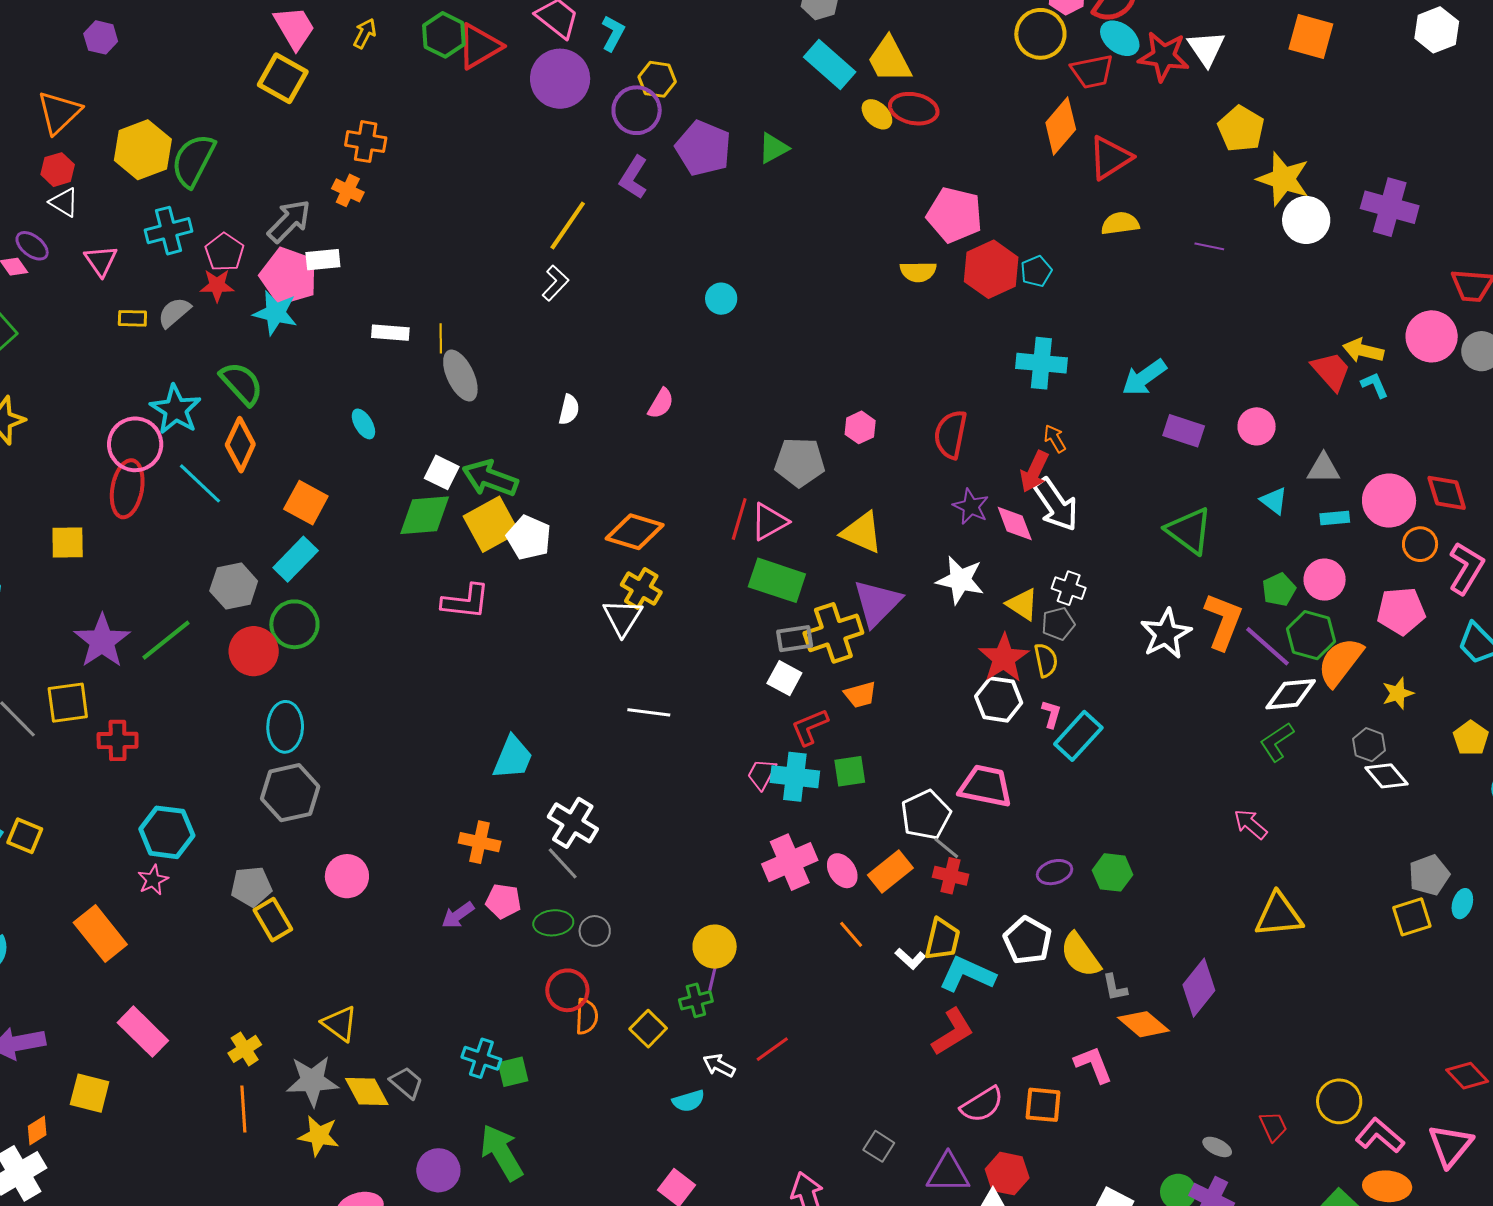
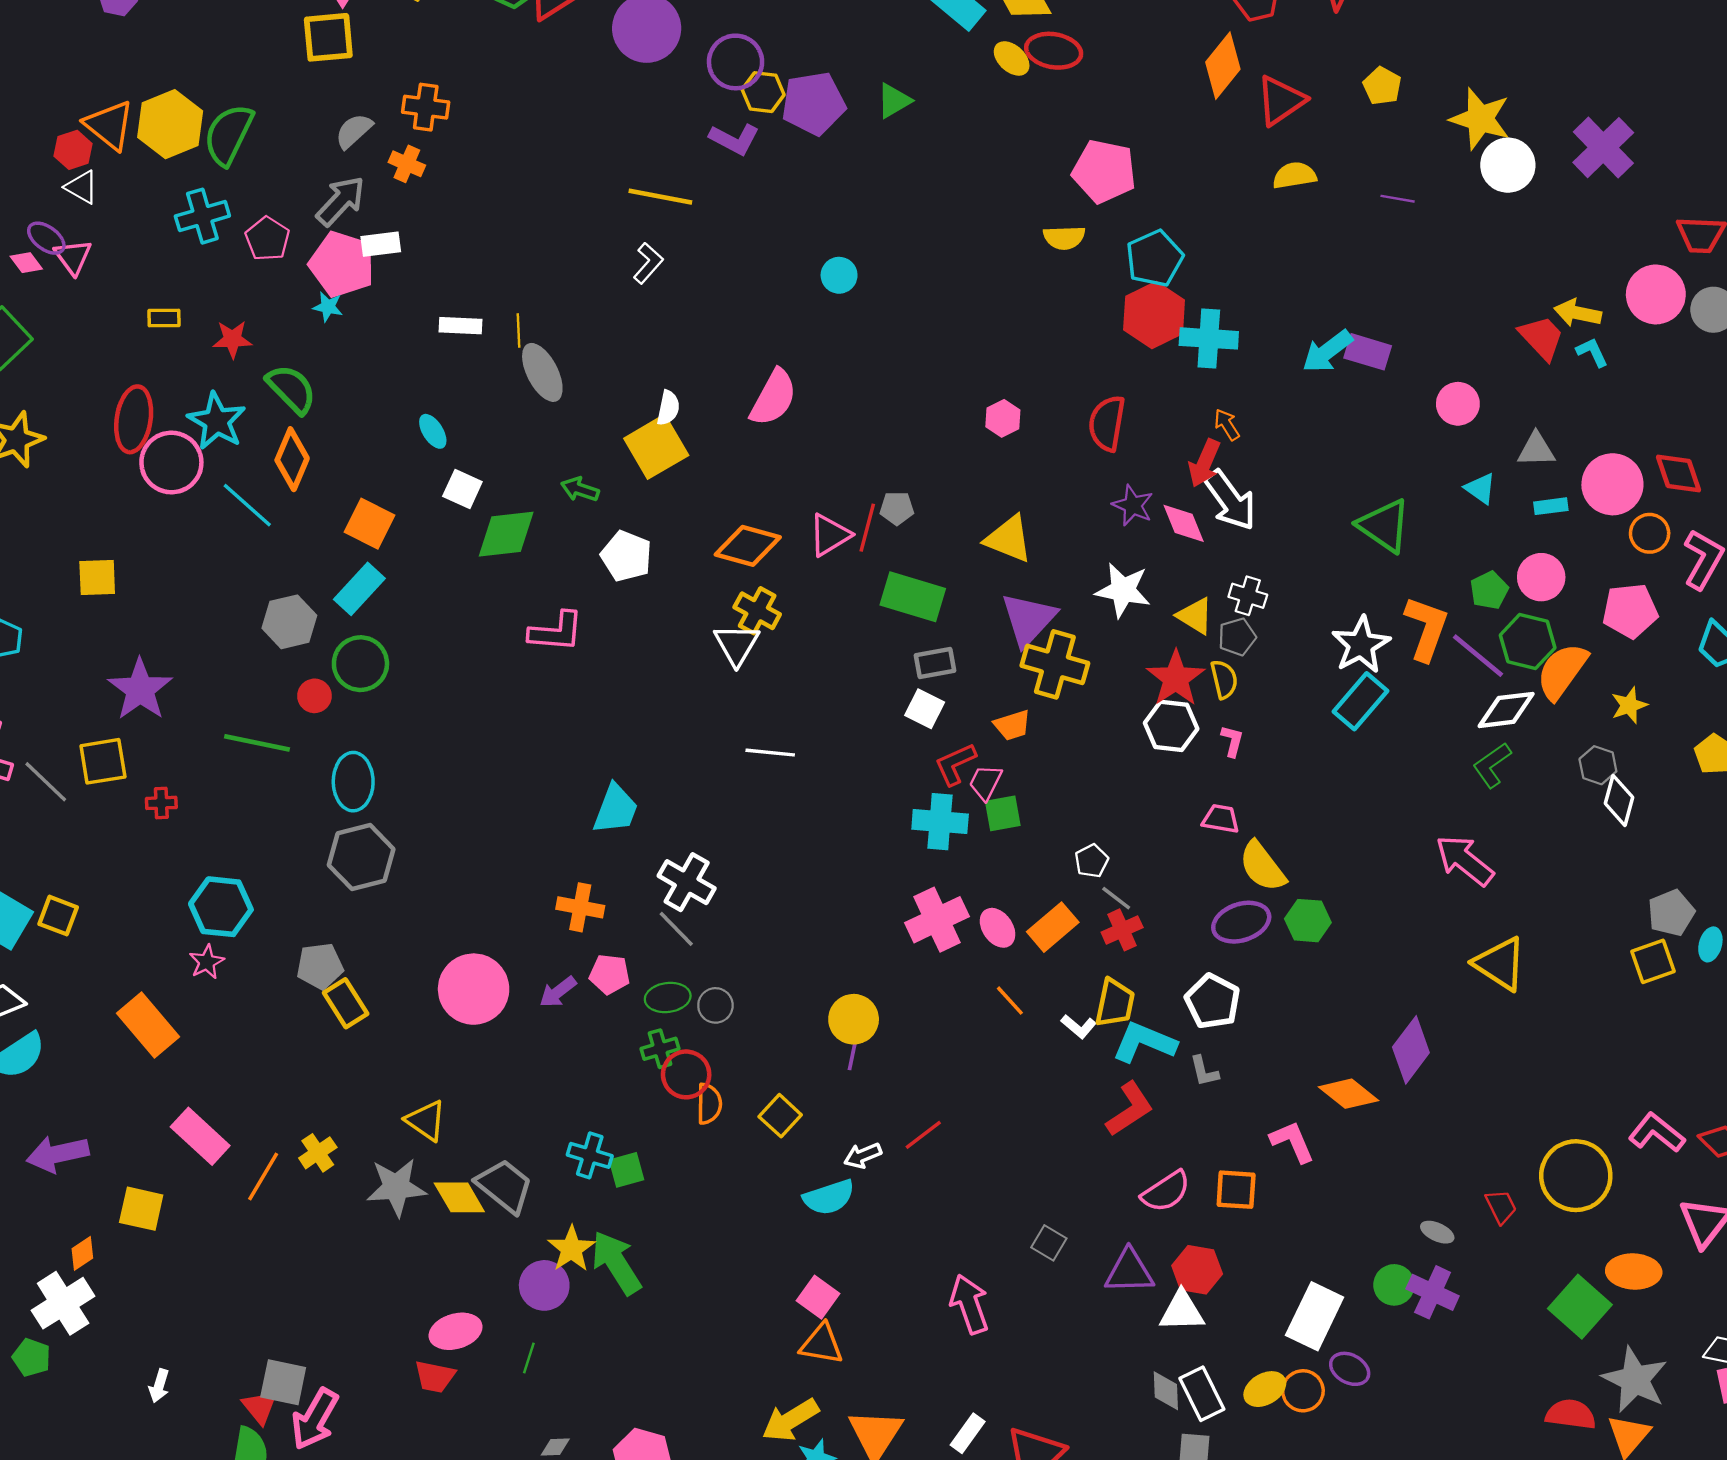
yellow square: (283, 78) -> (328, 37), turned -33
yellow hexagon: (657, 79) -> (763, 92), moved
orange triangle: (59, 112) -> (109, 125), moved, turned -36
yellow pentagon: (1241, 129) -> (1382, 86), moved, size x0.7
purple pentagon: (703, 148) -> (813, 103), turned -30
purple L-shape: (634, 177) -> (734, 139), turned -93
purple cross: (1390, 207) -> (1603, 148), turned 32
yellow line: (568, 225) -> (660, 197), turned 68
pink triangle: (101, 261) -> (73, 257), moved
red hexagon: (991, 269) -> (1154, 315), moved
cyan pentagon: (1036, 271) -> (1154, 258), moved, size x1.6
red star: (217, 285) -> (232, 339), moved
gray semicircle: (174, 312) -> (354, 131), moved
cyan star: (275, 313) -> (328, 307), size x0.6
pink semicircle: (661, 403) -> (773, 398), size x1.6
purple rectangle: (1184, 431) -> (1368, 352), moved
gray pentagon: (800, 462) -> (897, 508), moved, size x0.6
white square: (442, 472) -> (462, 489), moved
green arrow: (490, 478) -> (580, 489), size x0.6
red ellipse: (127, 489) -> (134, 419), moved
pink triangle: (769, 522) -> (830, 535), moved
yellow square: (491, 524) -> (656, 447), moved
yellow cross: (833, 633) -> (1055, 664), moved, turned 36
green line: (166, 640) -> (257, 743), moved, turned 52
red circle: (254, 651) -> (314, 696), size x0.6
cyan rectangle: (1078, 736) -> (1360, 701), moved
red cross: (118, 740) -> (161, 803), size x0.7
pink trapezoid: (762, 774) -> (985, 782), moved
white diamond: (1386, 776) -> (1619, 800), turned 57
pink trapezoid: (986, 786) -> (1221, 819), moved, size x0.6
white pentagon: (926, 815) -> (1092, 861), size x0.6
pink arrow: (1251, 824) -> (1465, 860), size x1.5
purple ellipse: (1055, 872) -> (1241, 922), size x1.4
pink circle: (347, 876) -> (474, 989), moved, size x1.4
red cross: (951, 876) -> (1122, 930), turned -36
yellow triangle: (1279, 915) -> (1500, 964), turned 40
yellow semicircle: (1080, 955) -> (1262, 866), moved
gray L-shape: (1115, 987) -> (1204, 1071), moved
green cross: (696, 1000) -> (660, 1049), moved
white arrow: (719, 1065) -> (863, 1156), turned -48
gray trapezoid: (406, 1083) -> (504, 1186), size x1.5
cyan semicircle: (689, 1101) -> (829, 1197), size x1.4
yellow circle: (1339, 1101) -> (1576, 1176), size x1.4
orange line: (243, 1109) -> (263, 1176), moved, turned 36
yellow star: (319, 1136) -> (571, 1249), moved, turned 30
pink L-shape: (1380, 1136) -> (1657, 1133), moved

